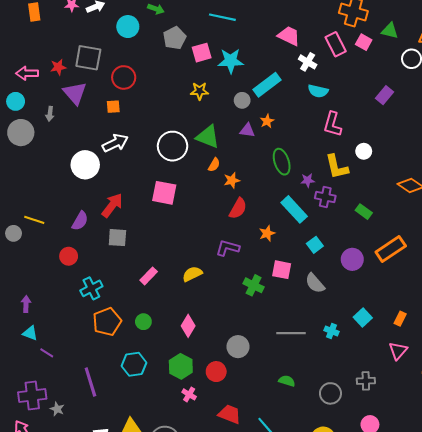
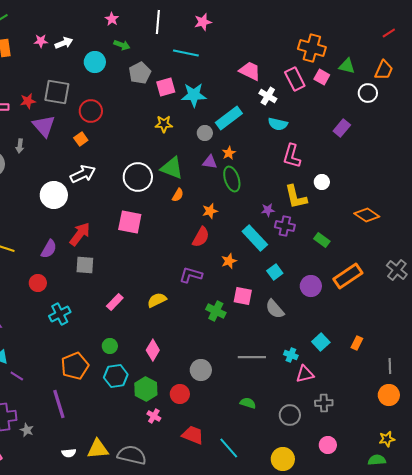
orange square: (113, 107) -> (81, 139), turned -32
green ellipse: (282, 162) -> (232, 179), moved
orange star: (232, 180) -> (210, 211), moved
orange pentagon: (107, 322) -> (75, 366), moved
pink triangle: (398, 351) -> (305, 374), moved, turned 36
cyan hexagon: (134, 364) -> (116, 376), moved

